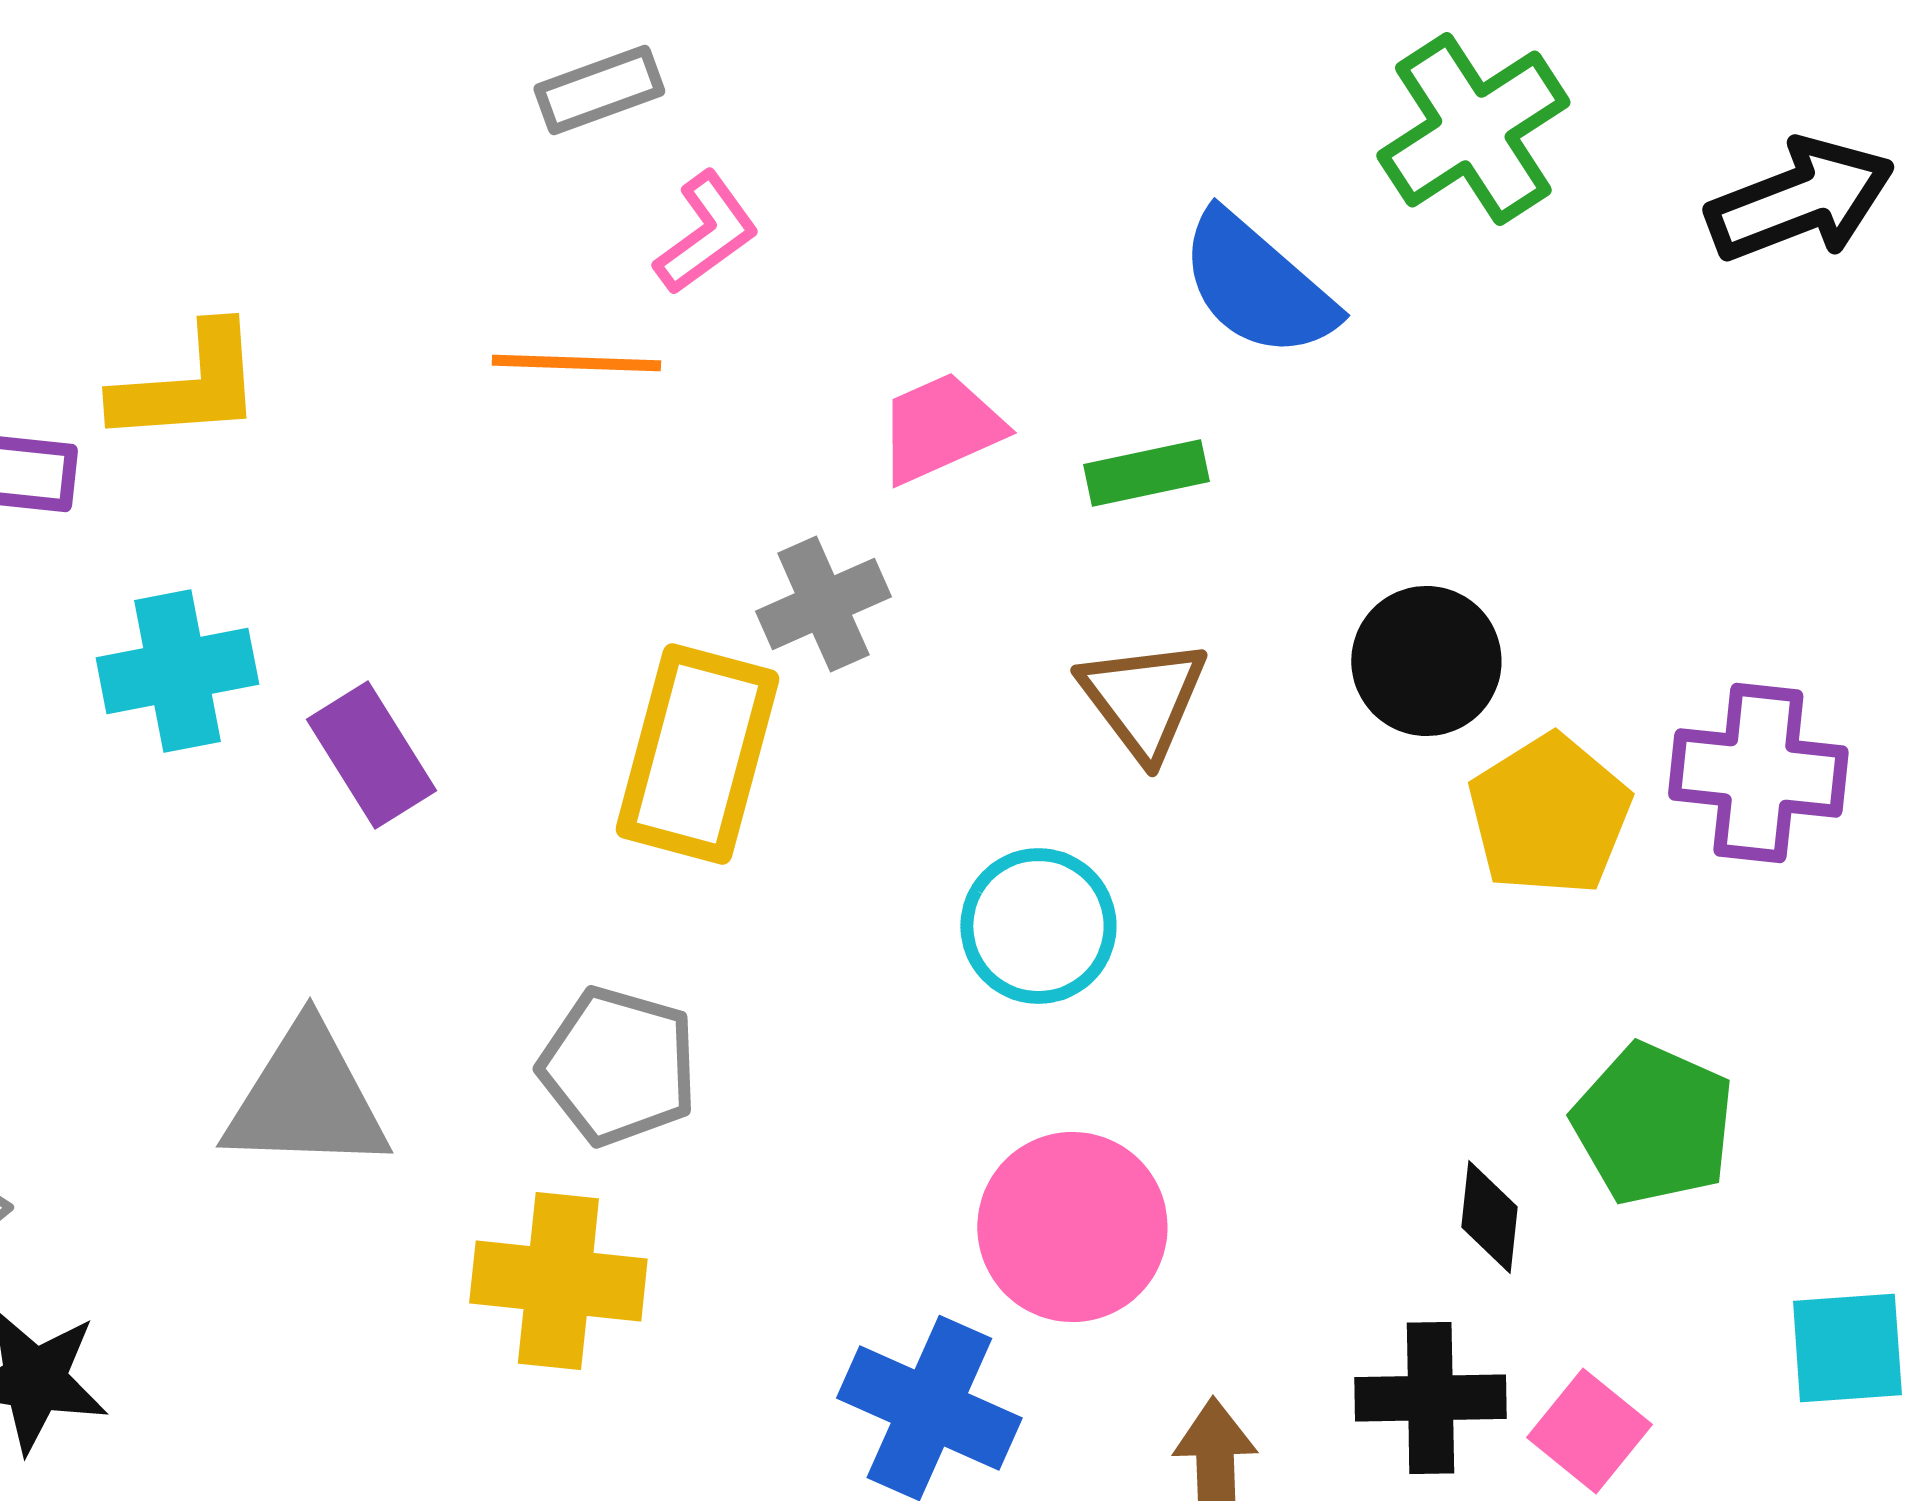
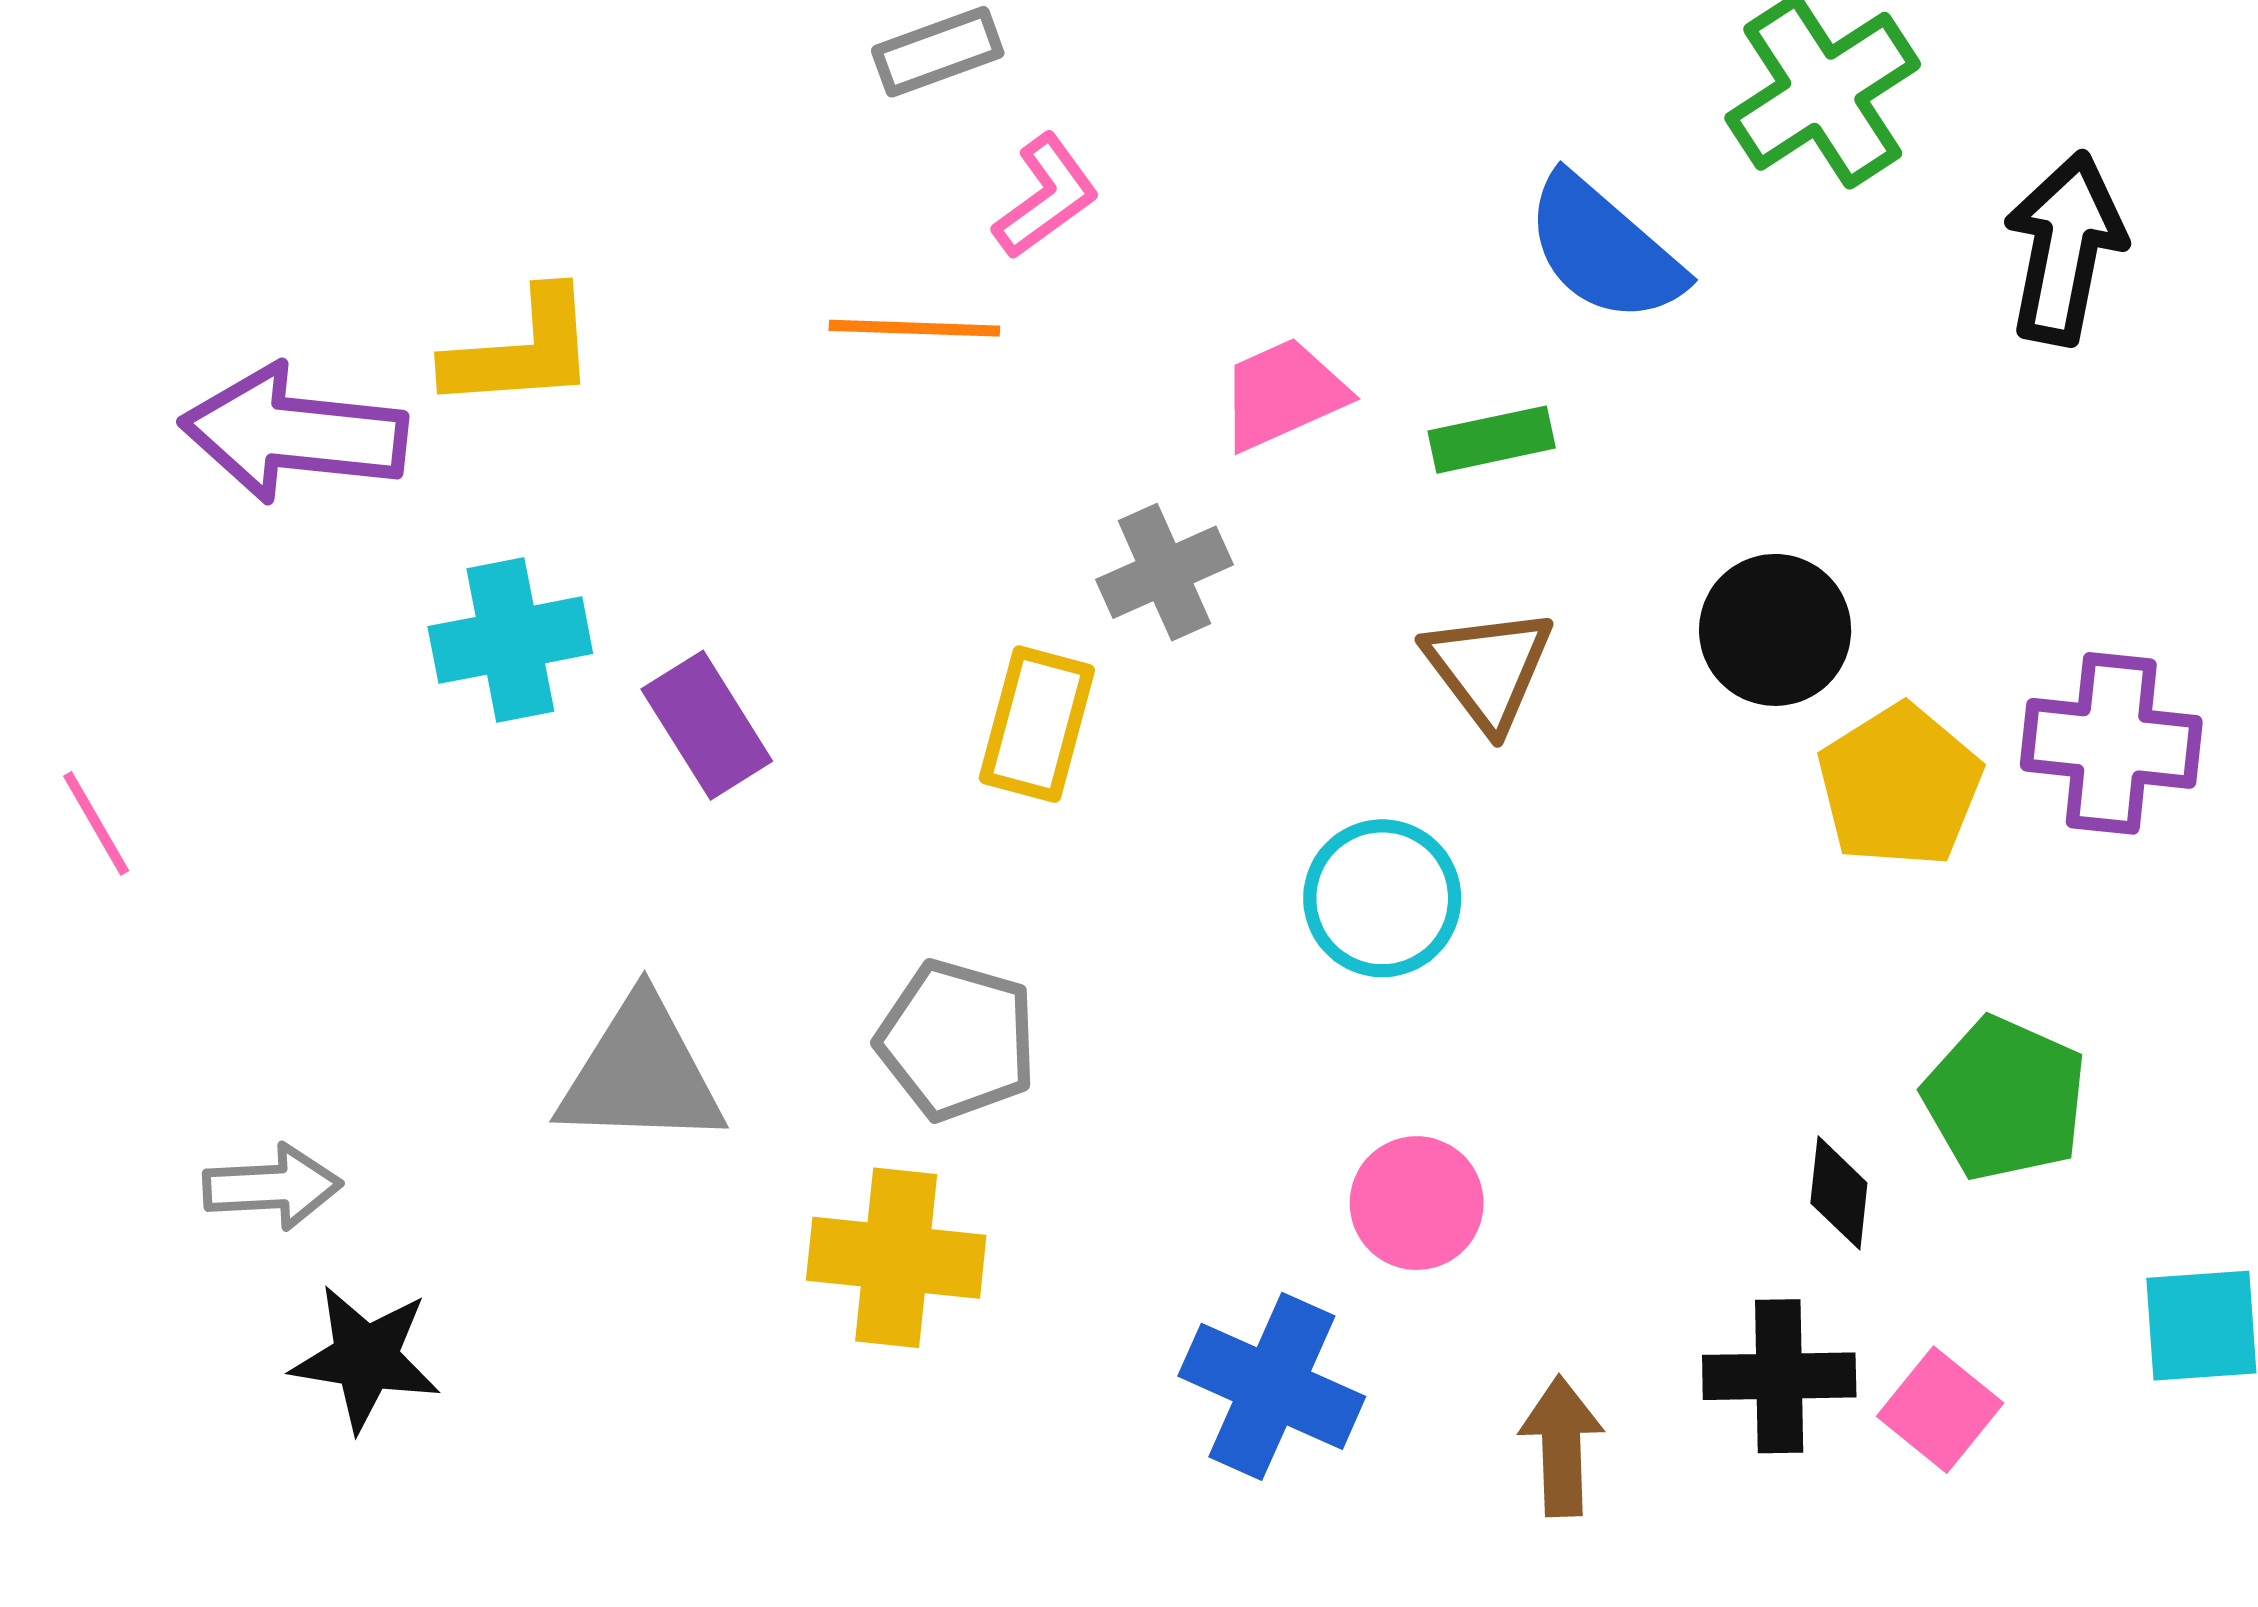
black arrow: (1800, 200) -> (2065, 248), moved, turned -58
yellow rectangle: (697, 754) -> (1037, 724), size x0.7
pink circle: (1072, 1227) -> (1417, 1203), size x0.7

